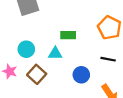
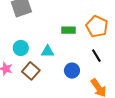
green rectangle: (68, 35) -> (68, 30), moved
black line: (108, 59) -> (96, 56), turned 48

